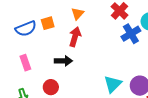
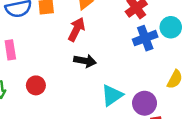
black arrow: (63, 61) -> (85, 61), moved

